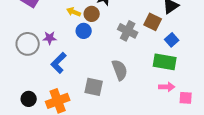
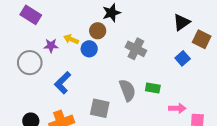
yellow arrow: (74, 12) -> (71, 39), moved
brown square: (153, 22) -> (202, 39), moved
purple star: (50, 38) -> (51, 46), moved
green rectangle: (165, 62) -> (153, 88), moved, size x0.6

